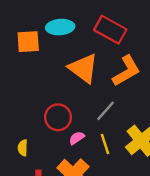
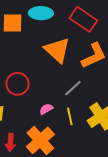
red circle: (58, 117) -> (18, 84), moved

